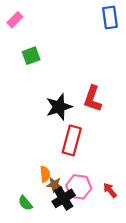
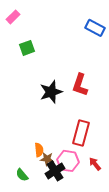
blue rectangle: (110, 17) -> (95, 28), moved, turned -54
red rectangle: (72, 140) -> (81, 133), moved

